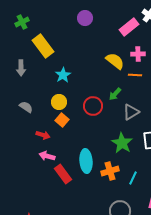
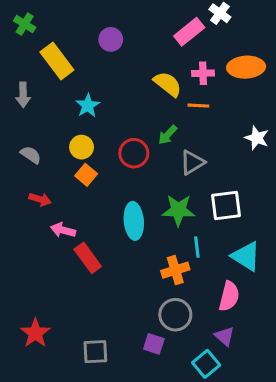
purple circle: (85, 18) -> (111, 39), moved
green cross: (22, 22) -> (25, 24), turned -32
red arrow: (43, 135) -> (40, 199), moved
green star: (122, 143) -> (178, 210), turned -30
cyan ellipse: (86, 161) -> (134, 221), moved
orange cross: (110, 171) -> (175, 270), moved
cyan line: (133, 178) -> (197, 247), moved, turned -32

